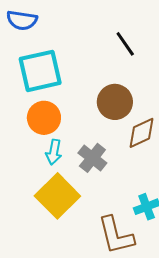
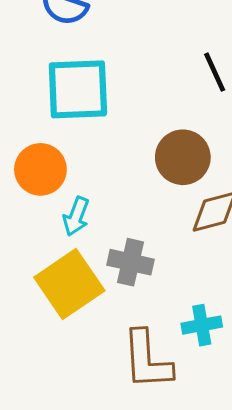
orange circle: (44, 118) -> (40, 169), moved
gray cross: (92, 158) -> (130, 262), moved, turned -36

